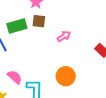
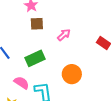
green rectangle: (17, 26) -> (35, 58), moved

